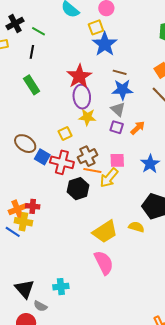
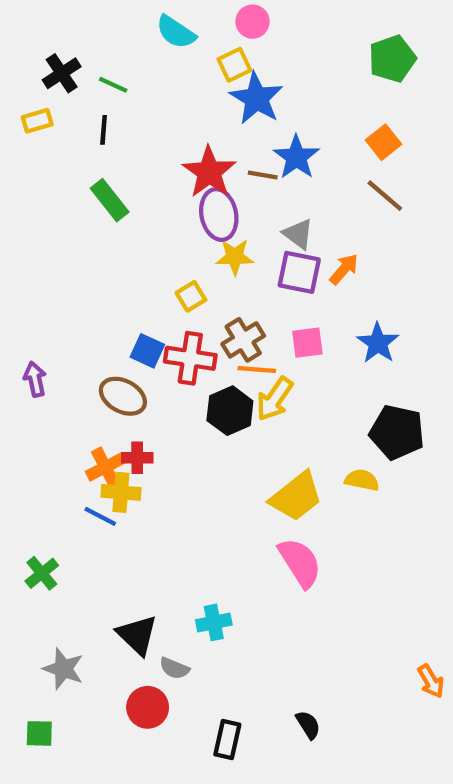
brown line: (120, 72) -> (263, 175), moved
blue star: (122, 90) -> (296, 157), moved, turned -30
purple square: (117, 127) -> (299, 272), size x1.5
brown ellipse: (25, 144) -> (123, 396), moved
yellow arrow: (109, 178) -> (275, 399), moved

